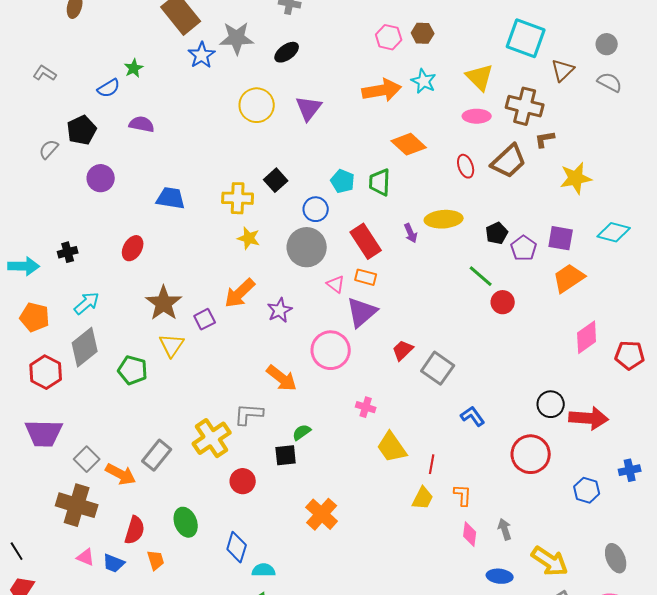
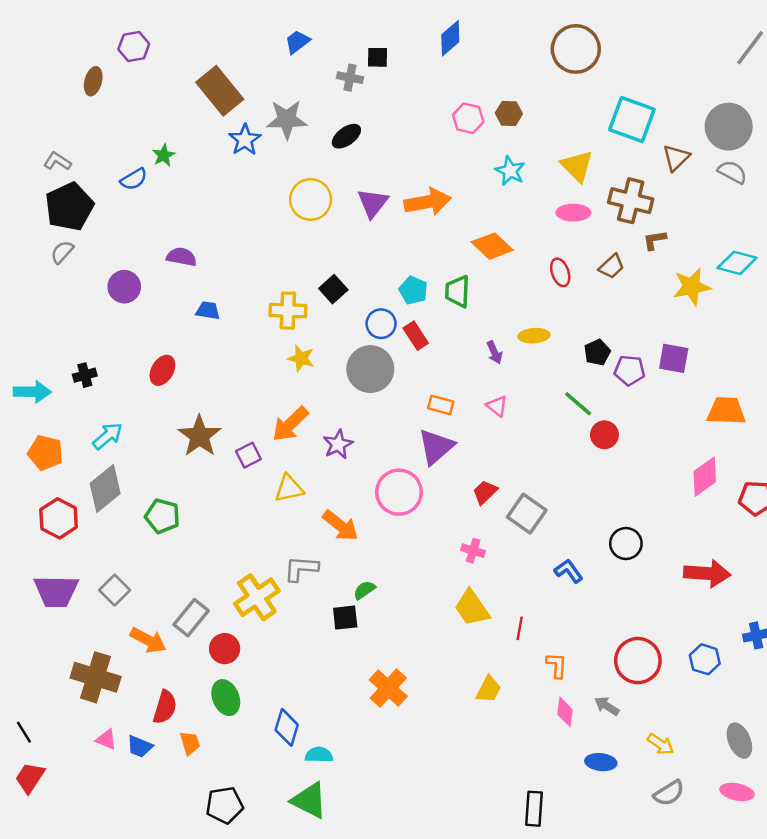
gray circle: (607, 44) -> (729, 127), size x1.8
orange arrow: (382, 90) -> (428, 202), moved
purple semicircle: (142, 124) -> (182, 257), moved
black pentagon: (82, 130) -> (69, 207), moved, size x1.4
brown trapezoid: (509, 161) -> (612, 266), size x0.6
blue trapezoid: (171, 198) -> (208, 311), size x0.7
yellow ellipse: (444, 219) -> (534, 336), size x0.7
cyan diamond: (614, 232) -> (737, 263), moved
red rectangle: (366, 241) -> (416, 336), moved, size x0.7
purple pentagon: (524, 248) -> (630, 370), turned -30
orange trapezoid: (569, 278) -> (726, 411), moved, turned 36
pink triangle: (336, 284) -> (497, 406), moved
yellow triangle: (172, 345) -> (289, 489), moved, turned 44
black circle: (551, 404) -> (626, 544), moved
pink cross: (366, 407) -> (473, 551), moved
red circle: (531, 454) -> (638, 661), moved
gray square: (87, 459) -> (115, 590), moved
red circle: (243, 481) -> (225, 649), moved
yellow trapezoid: (423, 498) -> (489, 689), moved
gray arrow: (505, 529) -> (607, 706), turned -40
yellow arrow: (550, 561) -> (661, 744), size x0.6

